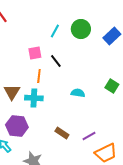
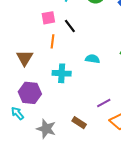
cyan cross: (34, 98) -> (62, 73), moved
brown rectangle: (62, 133) -> (79, 123), moved

